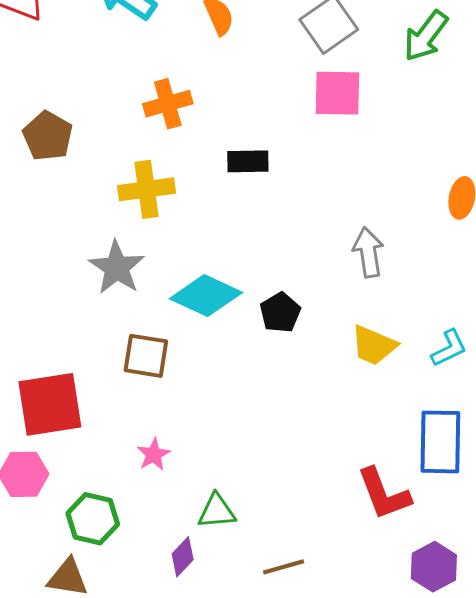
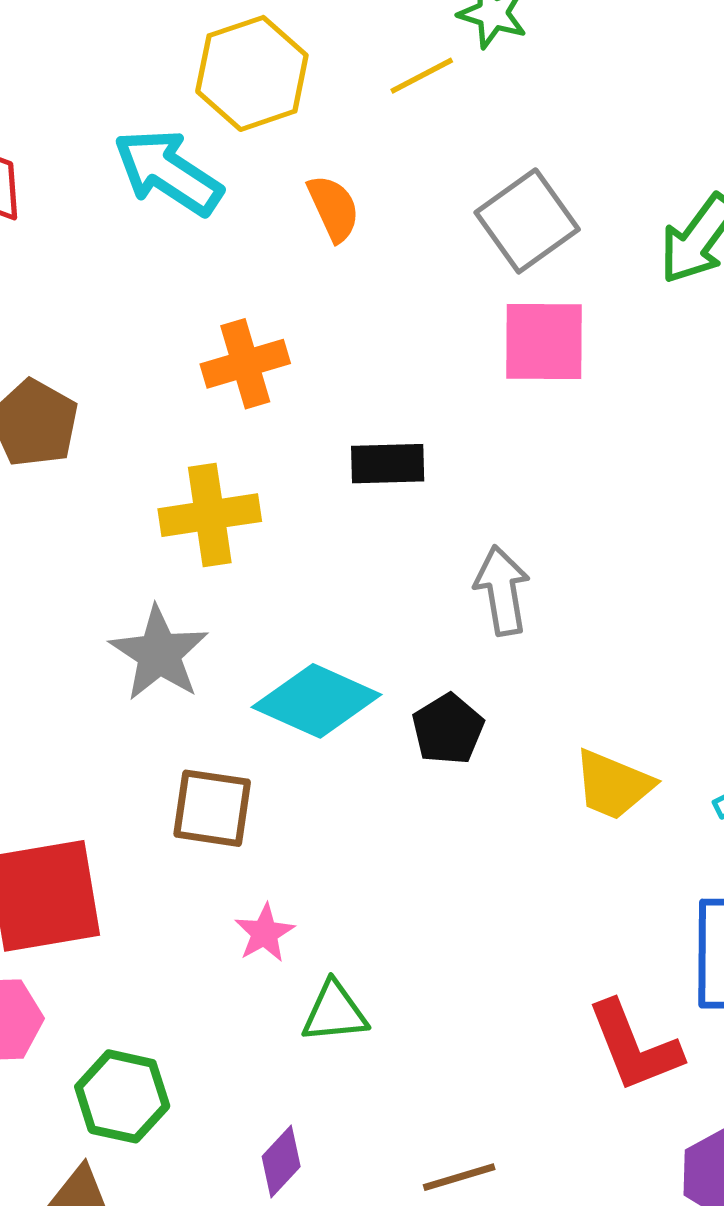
gray arrow: (368, 252) -> (502, 590), moved
pink star: (154, 454) -> (265, 933), moved
green triangle: (217, 511) -> (335, 1012), moved

